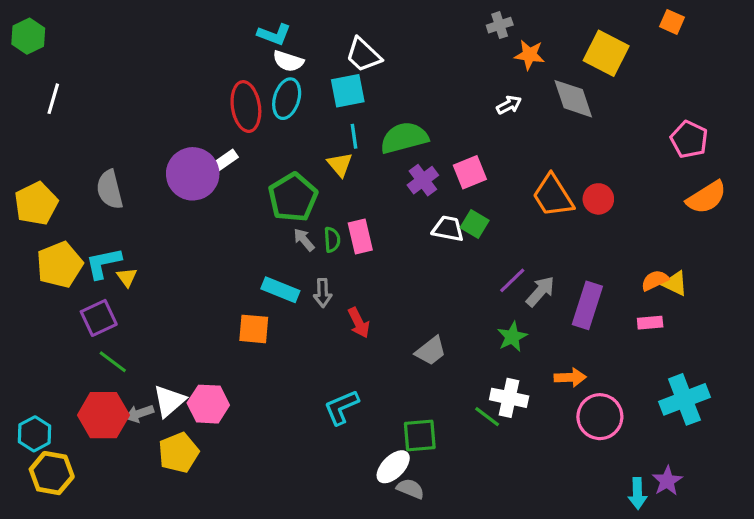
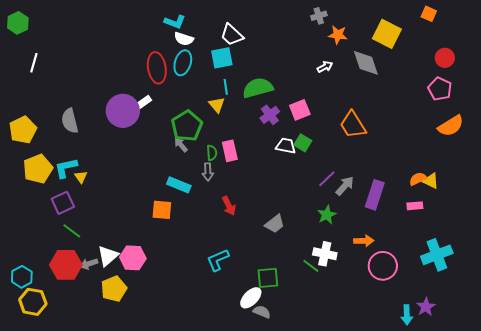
red circle: (598, 199) -> (445, 58), moved
gray arrow: (304, 240) -> (181, 145), moved
gray arrow: (323, 293) -> (208, 172), moved

